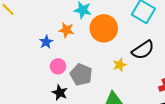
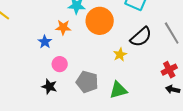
gray pentagon: (81, 75) -> (87, 82), moved
black star: (60, 93) -> (49, 87), moved

